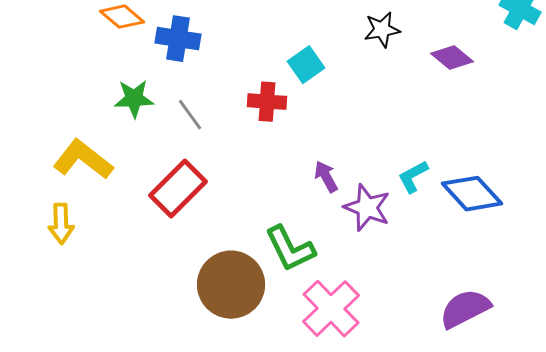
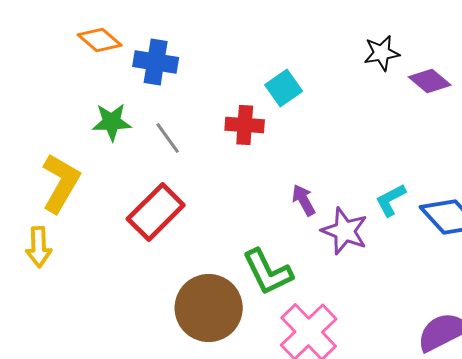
black star: (382, 30) -> (382, 53), moved
yellow L-shape: (83, 160) -> (61, 183), turned 82

